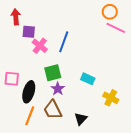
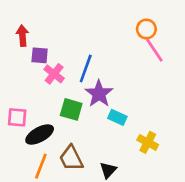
pink line: (116, 28) -> (154, 50), turned 30
green square: (53, 73) -> (71, 109), turned 30
purple star: (58, 89) -> (99, 94), moved, size x1.5
black ellipse: (29, 92) -> (40, 135), turned 45

